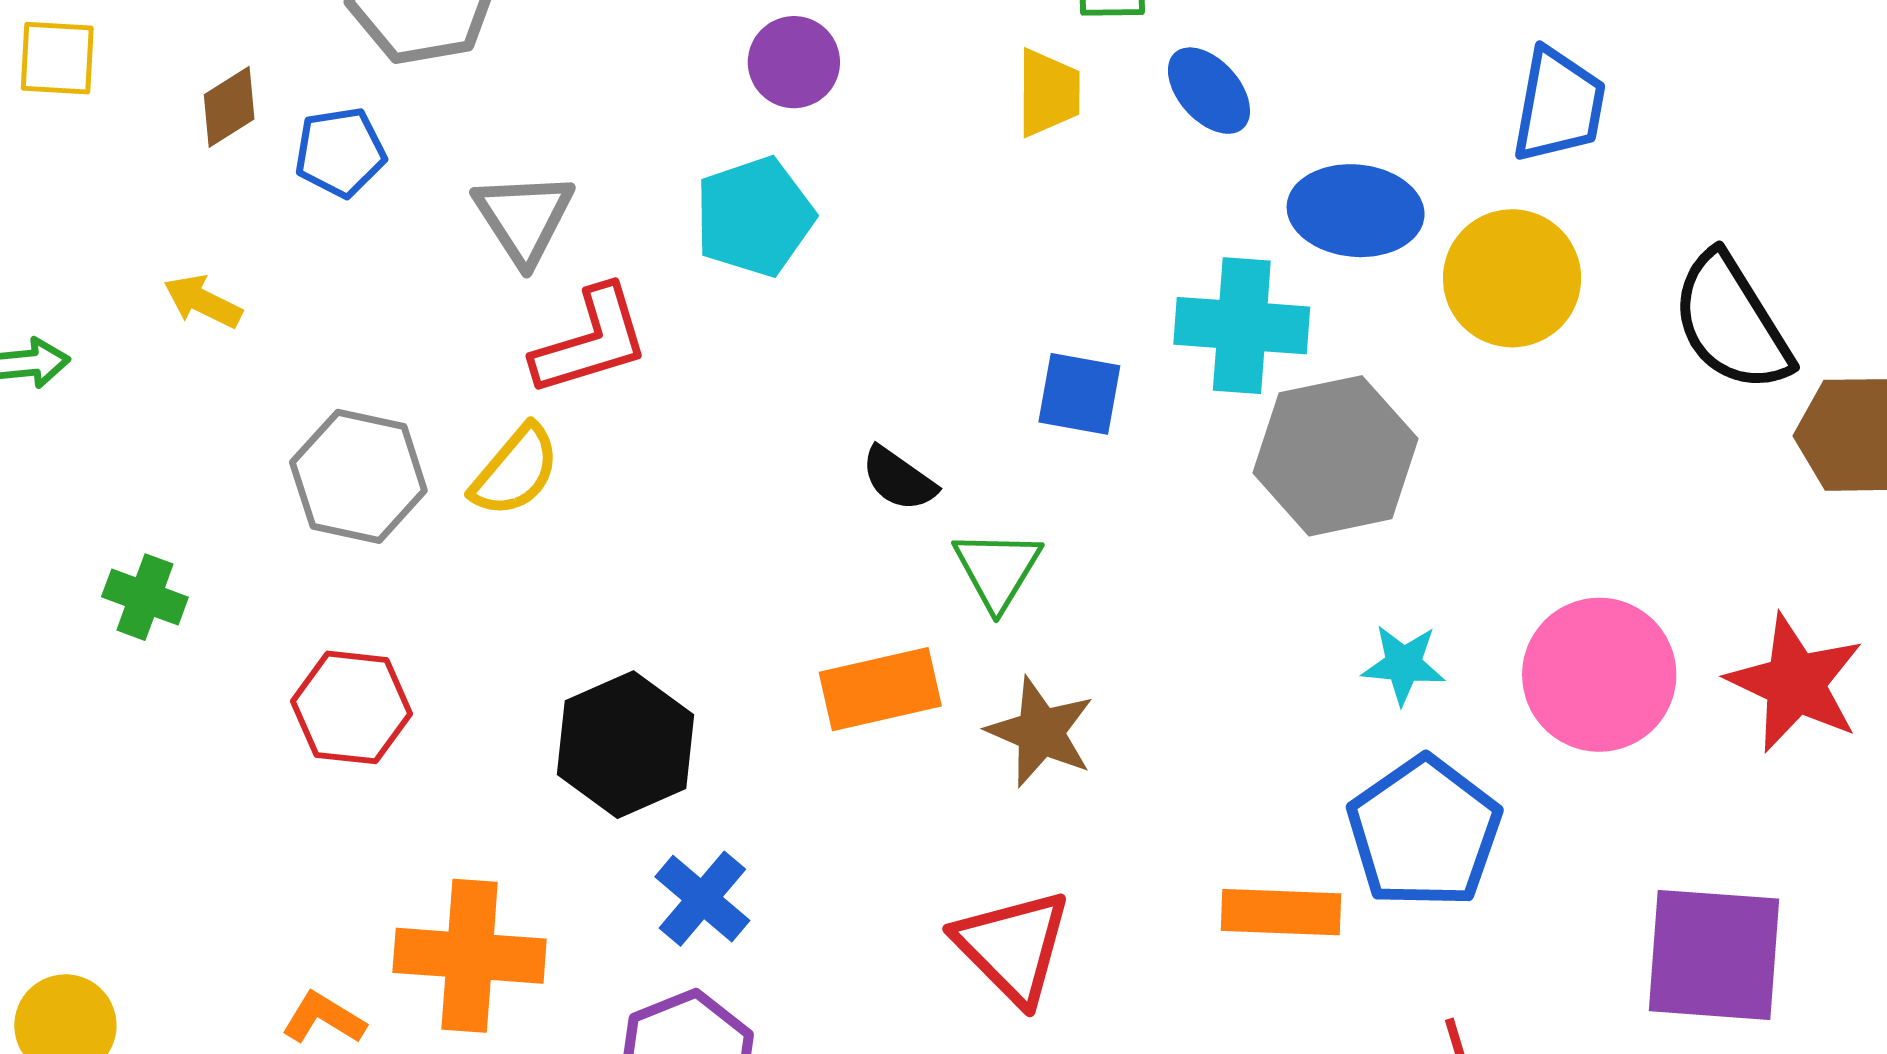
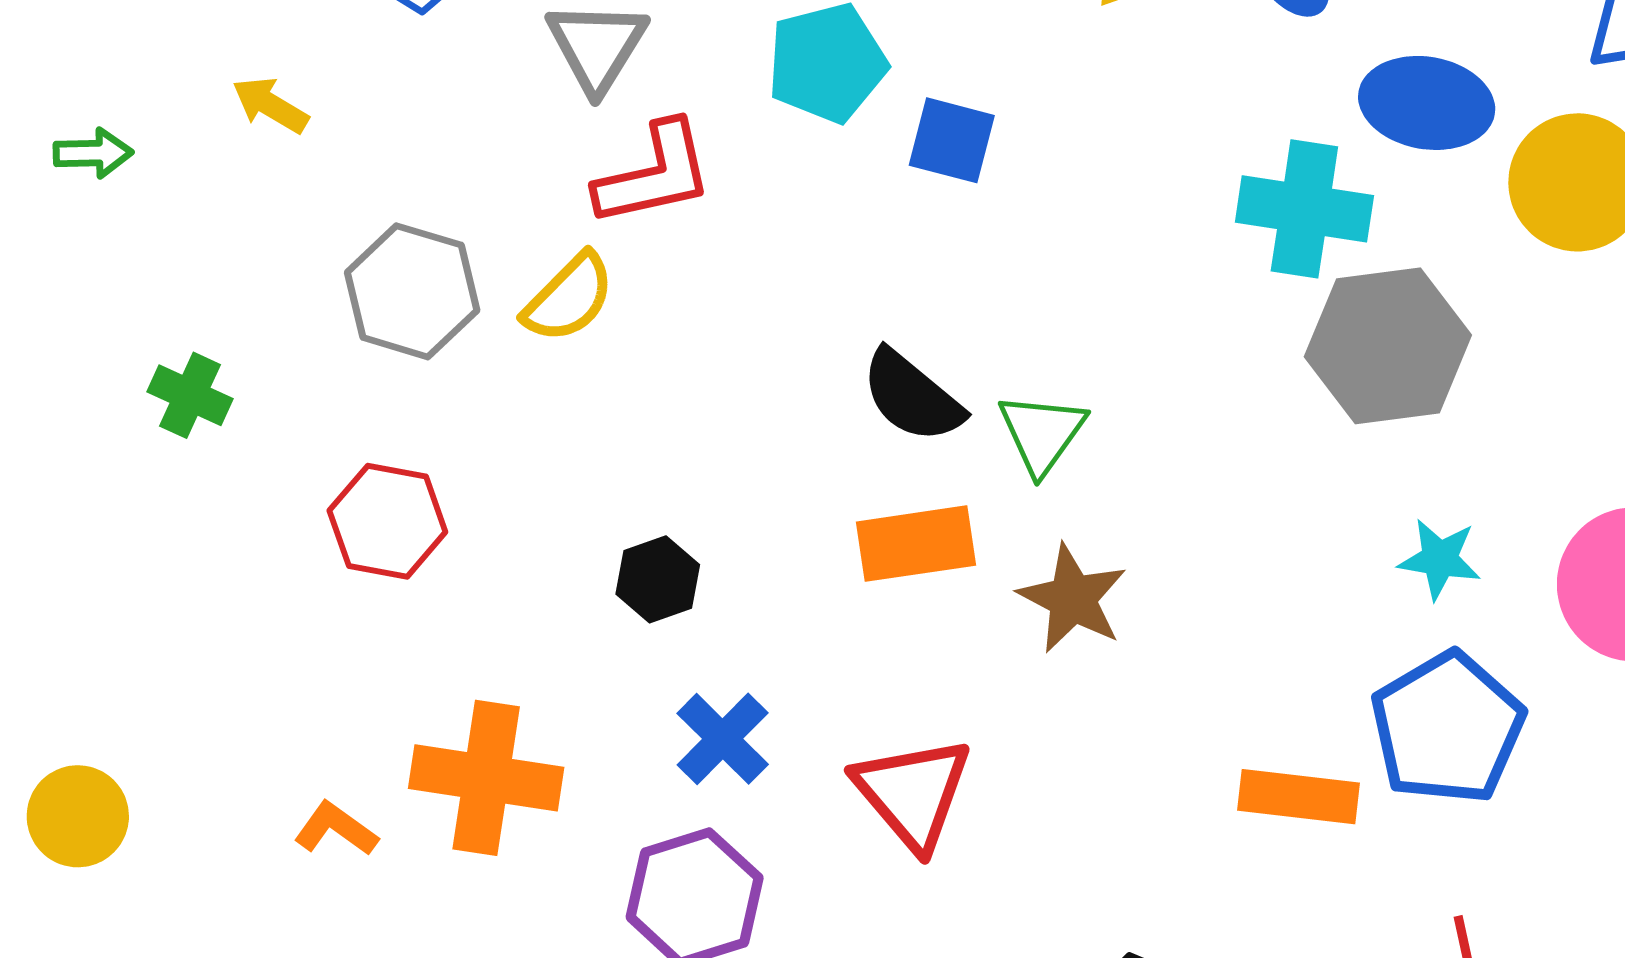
blue square: (1079, 394) -> (952, 140), moved
black semicircle: (899, 479) -> (912, 396), moved, size x1.4
black hexagon: (625, 745) -> (658, 579), size x0.6
red triangle: (1013, 947) -> (913, 793), moved

